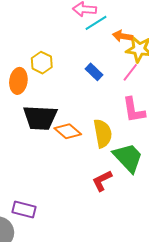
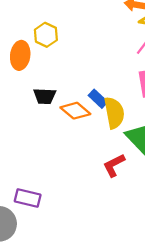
blue rectangle: (94, 72) -> (98, 99), moved
black trapezoid: (40, 118) -> (45, 96), size x0.6

